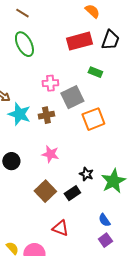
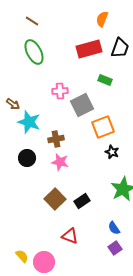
orange semicircle: (92, 11) -> (102, 19), turned -112
brown cross: (46, 115) -> (56, 139), moved
black circle: (11, 161) -> (27, 158), moved
black star: (86, 174) -> (112, 152), moved

